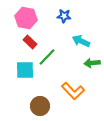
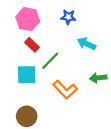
green arrow: (92, 63) -> (98, 78), moved
orange L-shape: (73, 91) -> (65, 90), moved
brown circle: (40, 106) -> (27, 116), moved

